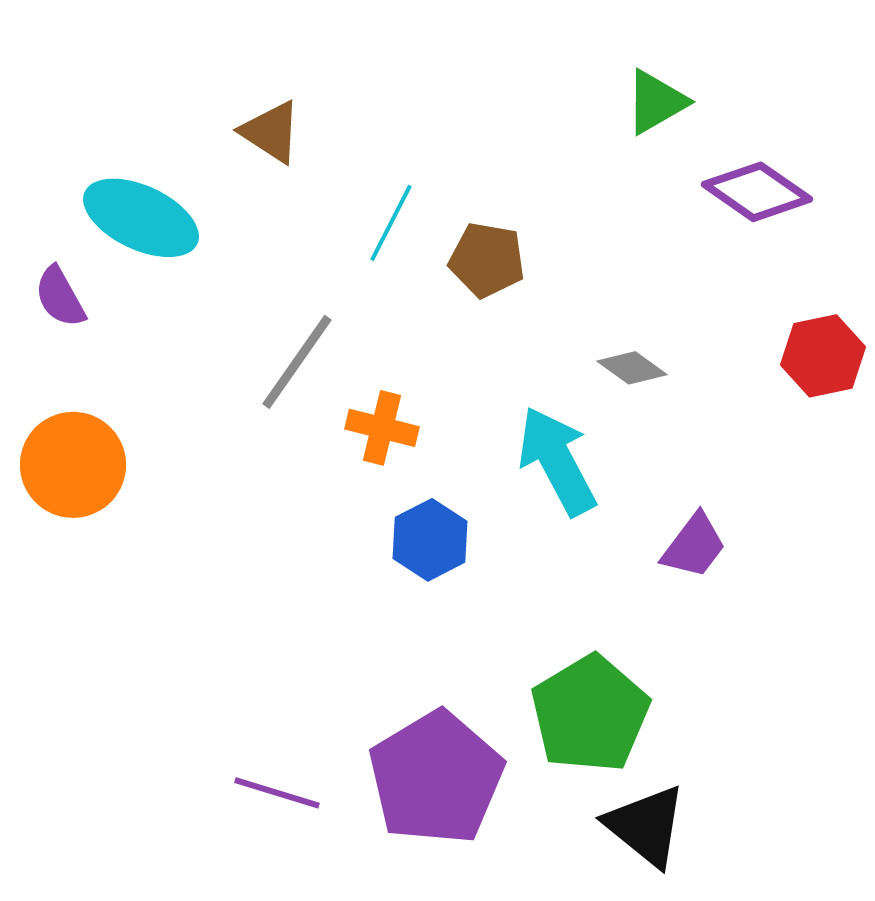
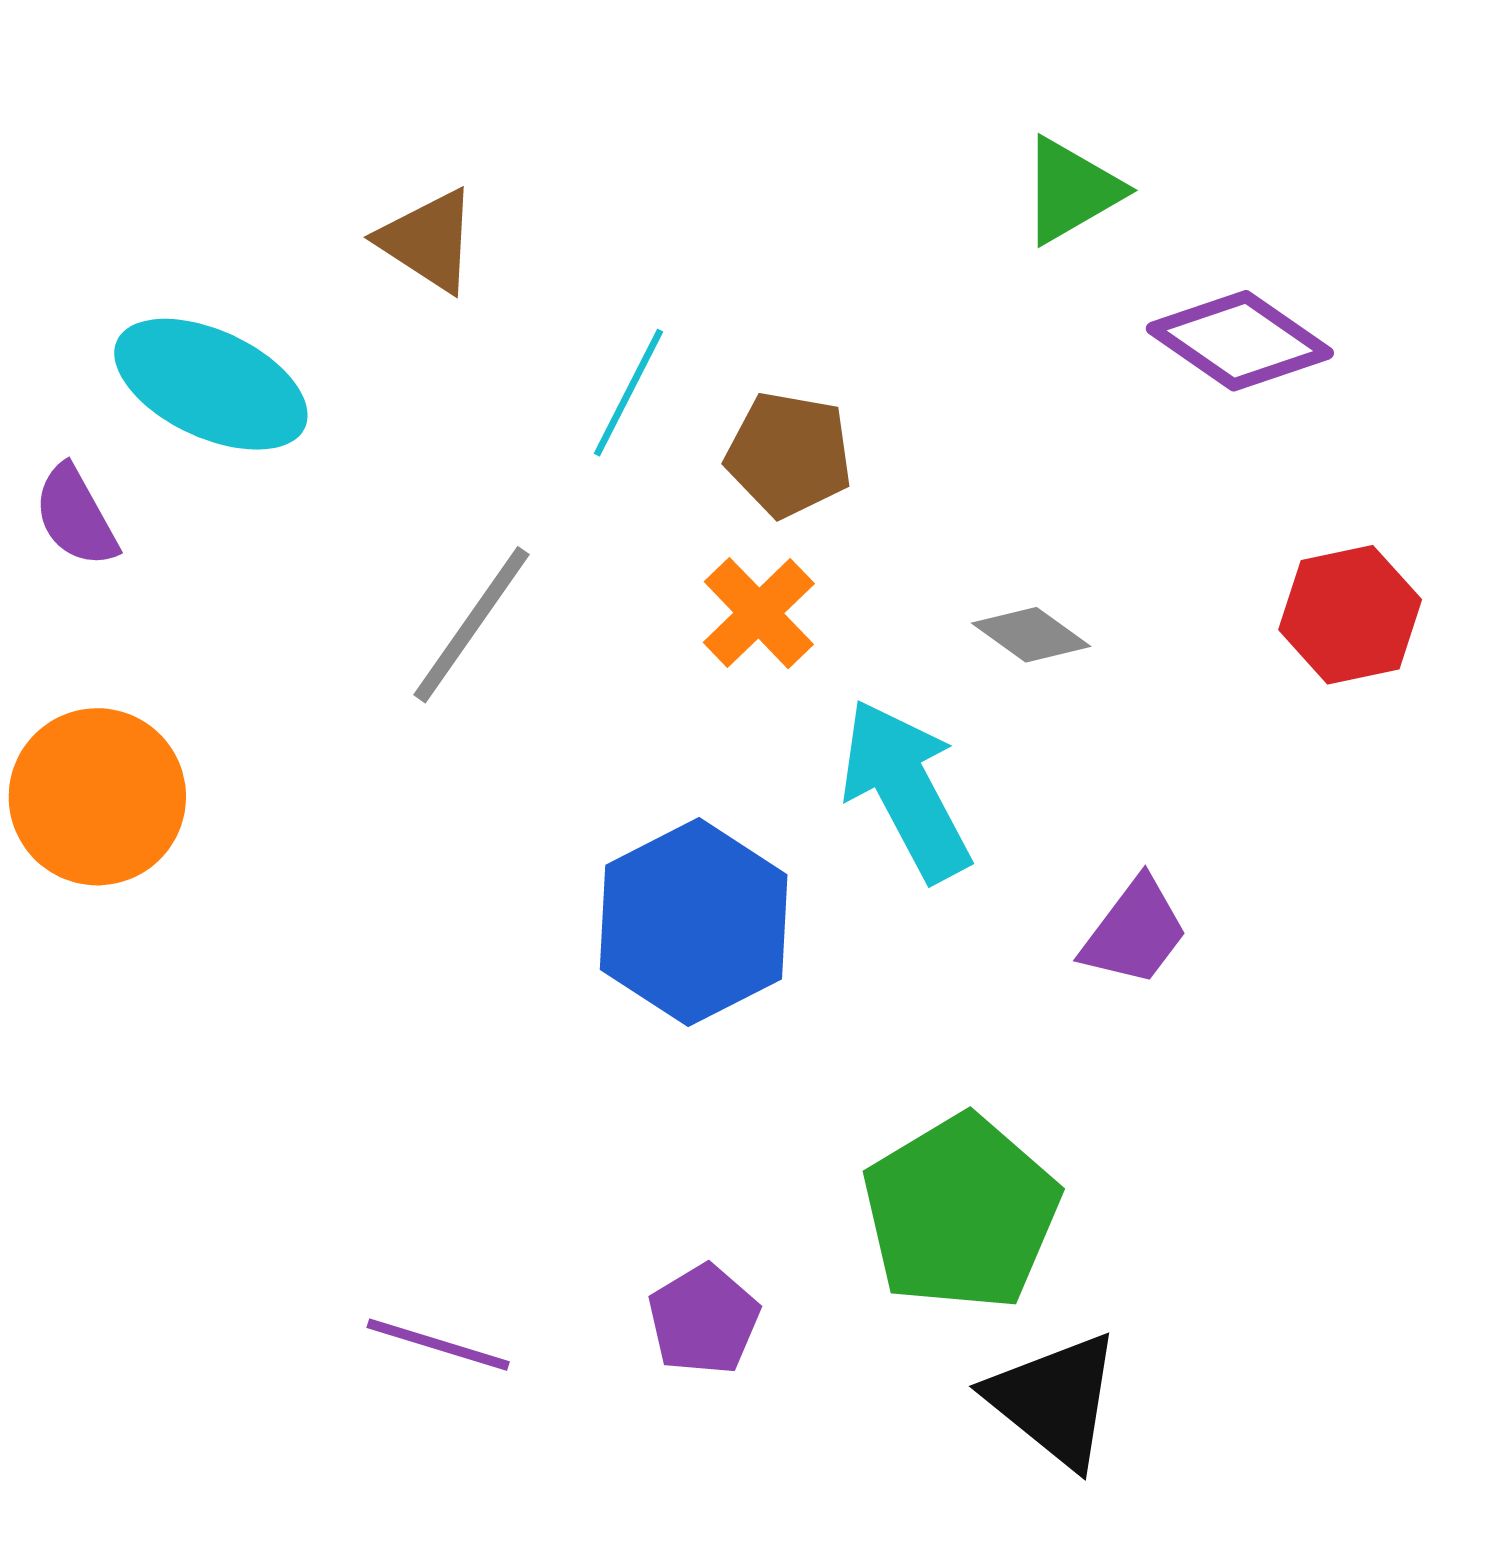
orange cross: (382, 428) -> (759, 613), moved, turned 32
blue hexagon: (430, 540) -> (694, 922), size x1.5
purple pentagon: (436, 778) -> (704, 1320), size x0.5

